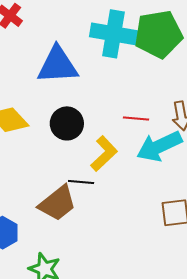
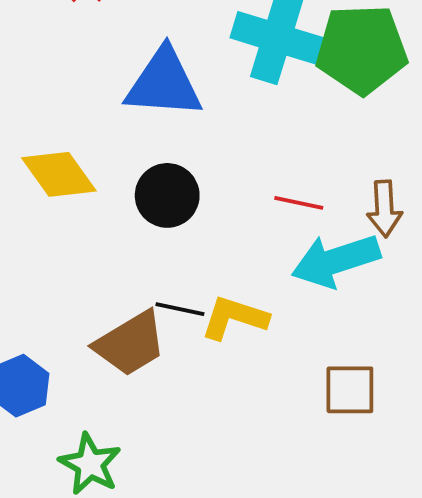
yellow L-shape: (104, 154) -> (234, 318), moved, turned -126

